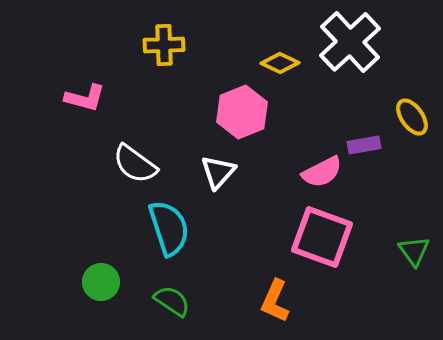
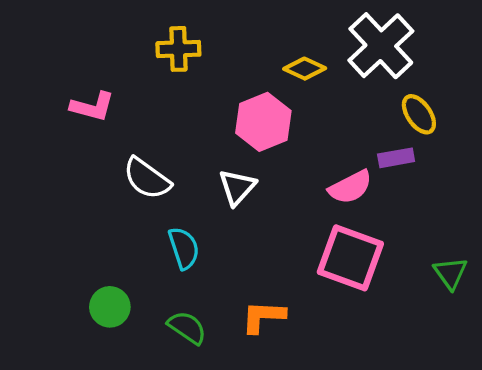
yellow ellipse: (412, 117) -> (419, 114), moved
cyan semicircle: (169, 228) -> (184, 248), size x0.7
orange L-shape: (275, 301) -> (263, 317), moved, turned 69

